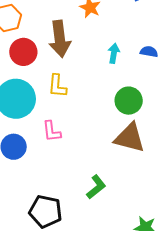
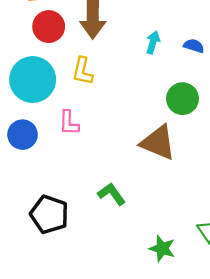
green circle: (129, 101) -> (182, 99), moved
green L-shape: (96, 187) -> (112, 194), turned -95

